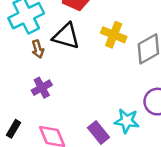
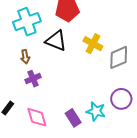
brown arrow: (38, 49) -> (25, 57), moved

